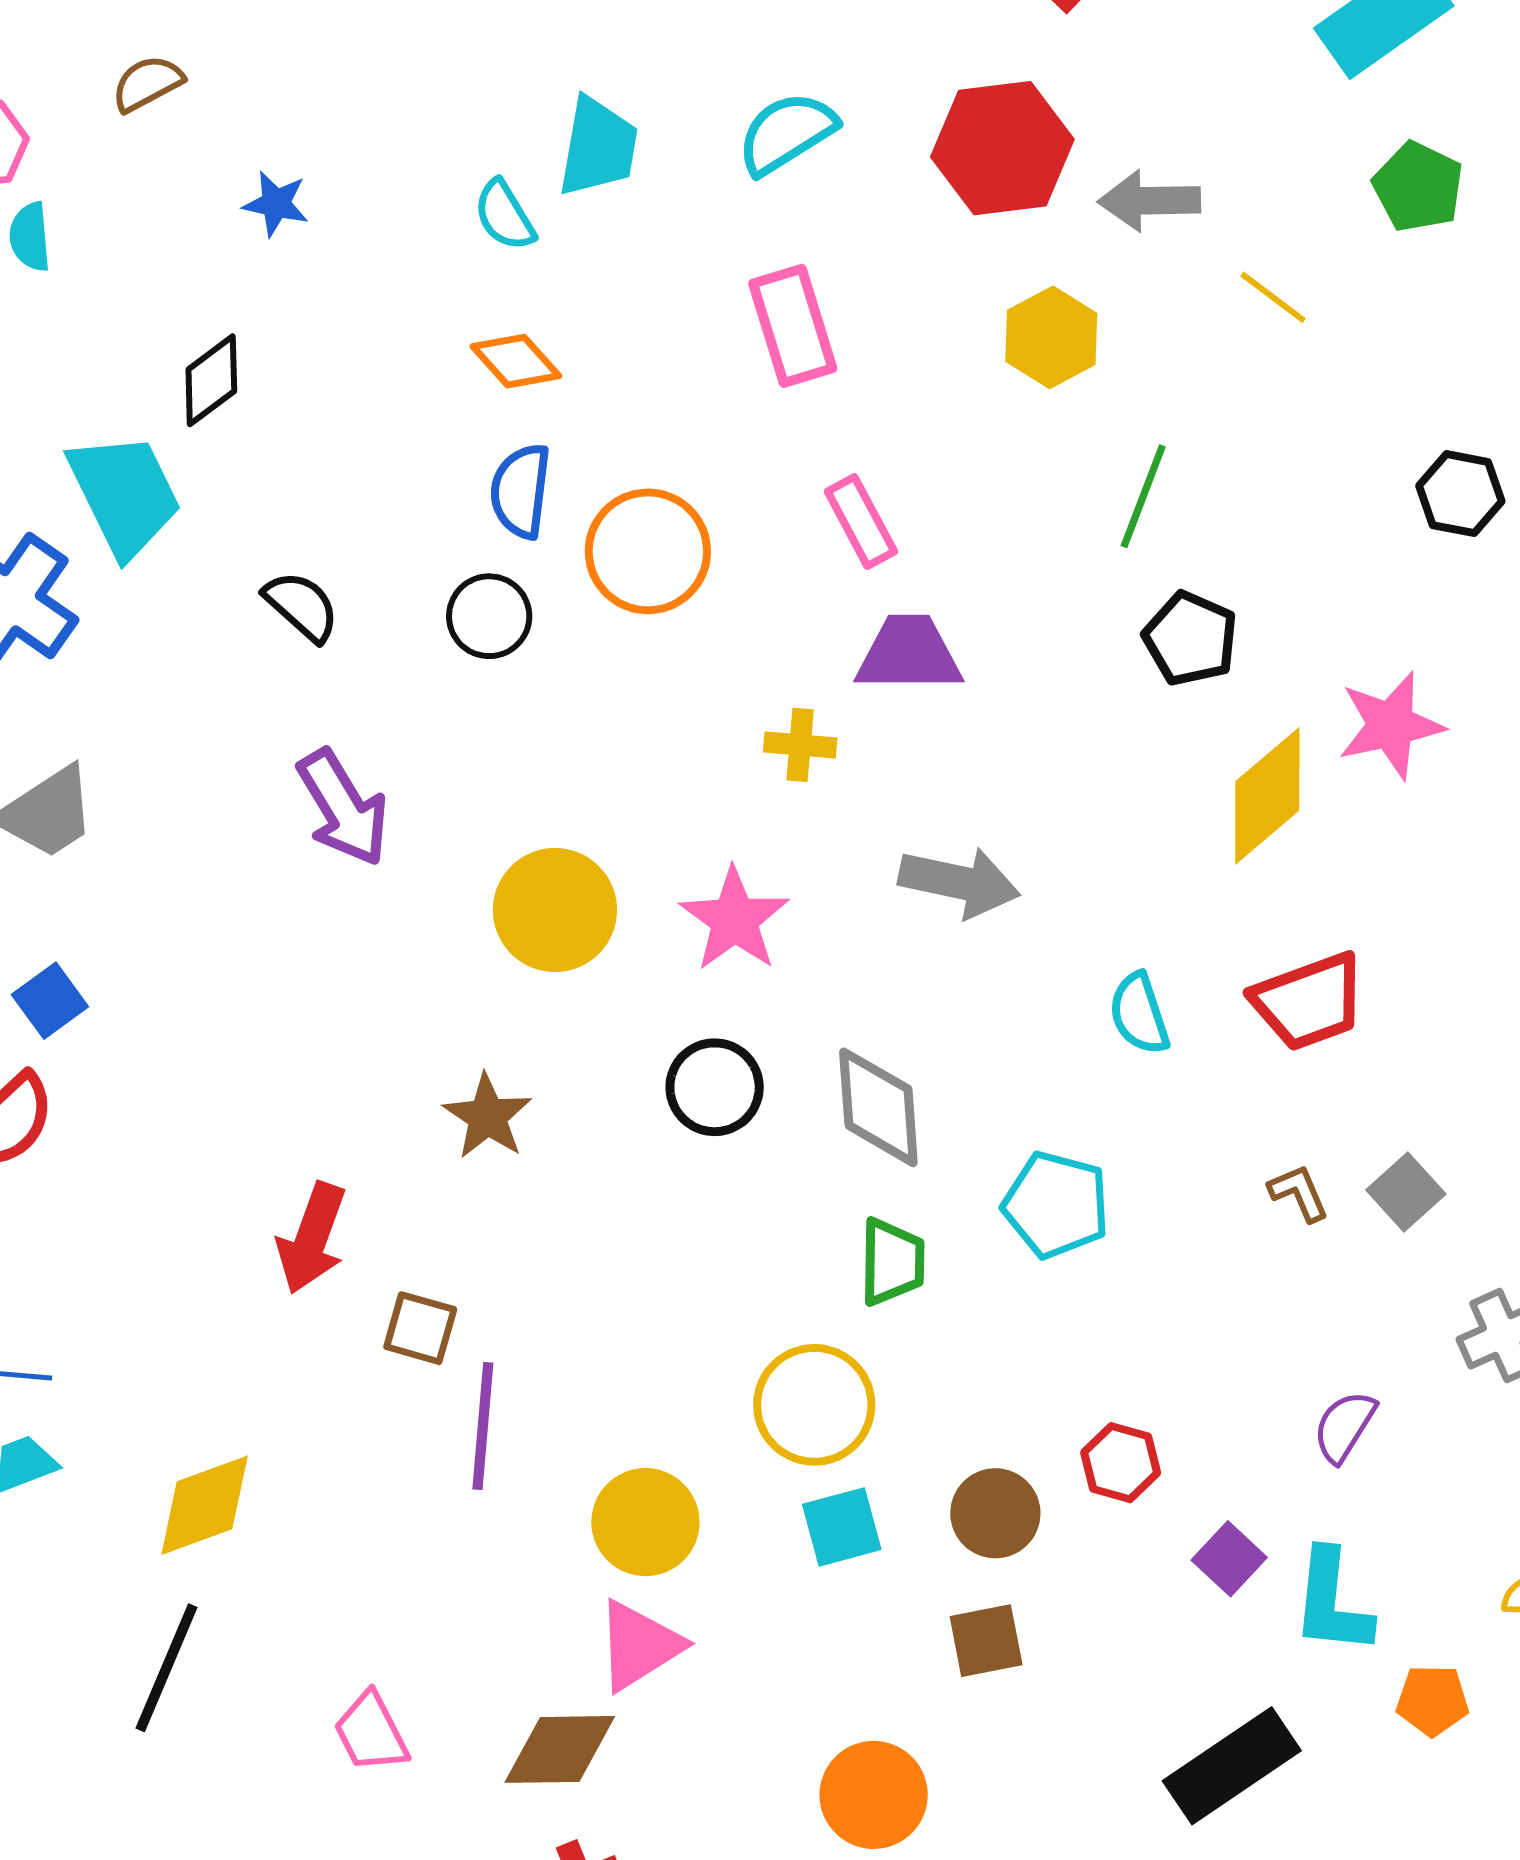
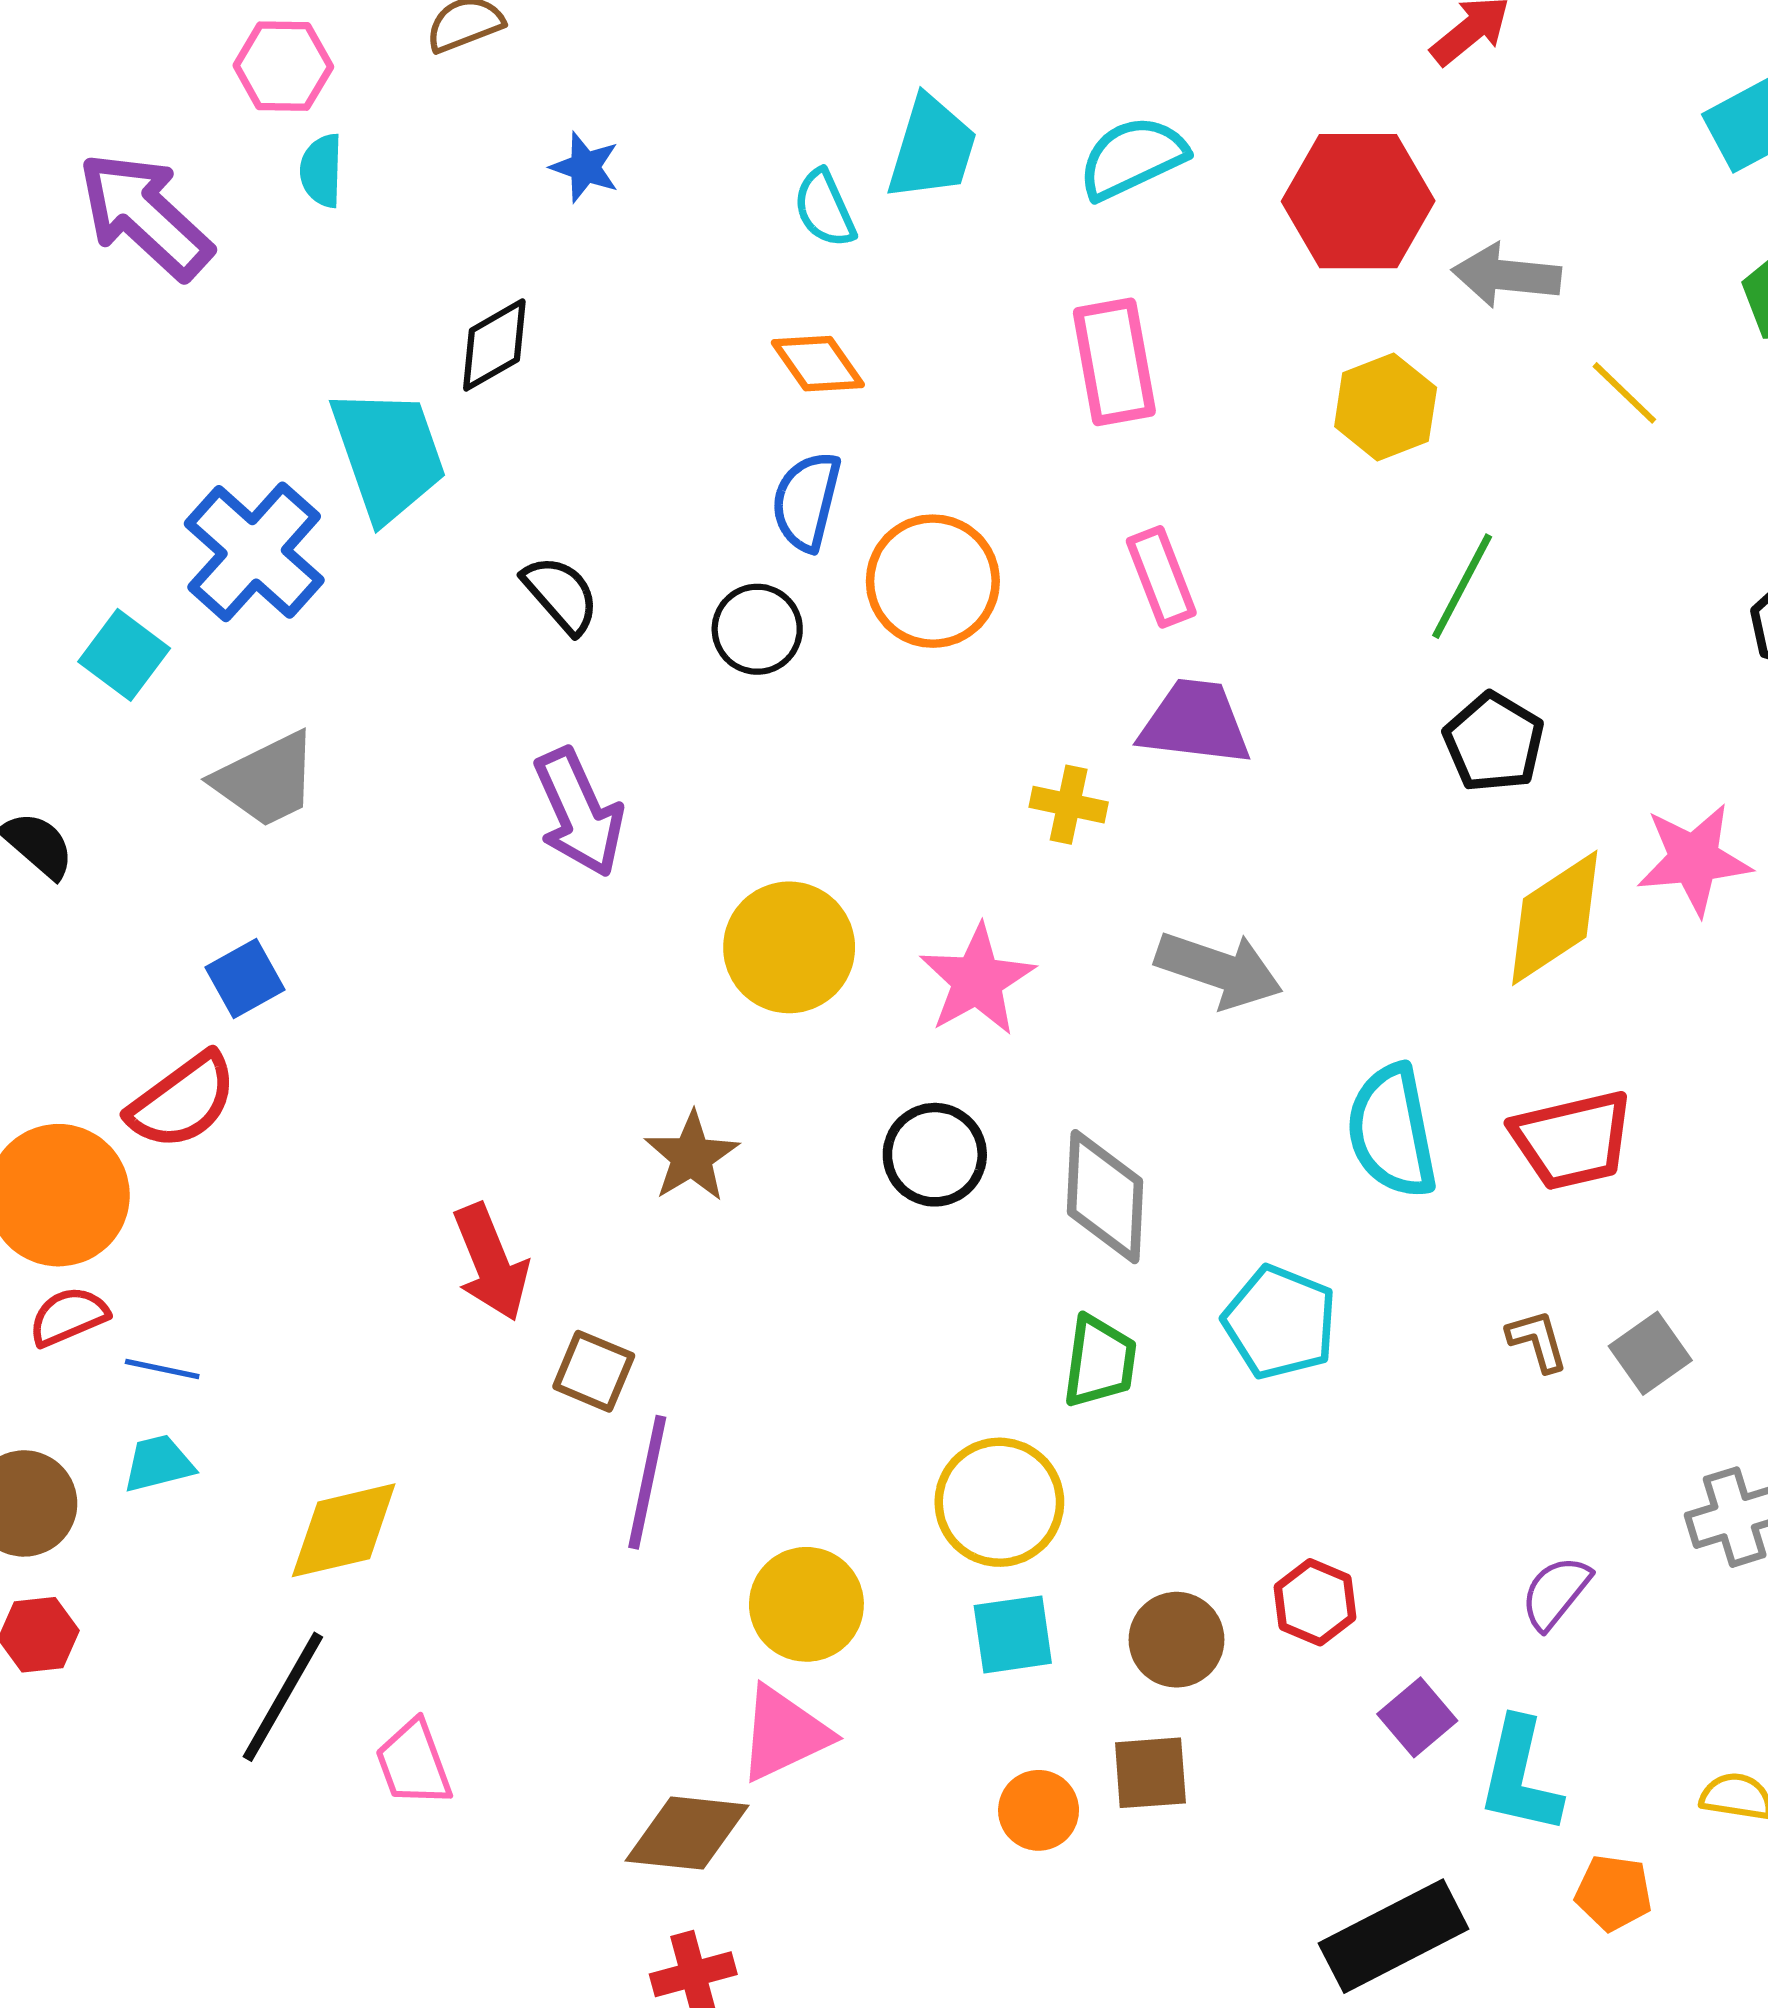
cyan semicircle: (1139, 1014) -> (1392, 1131), size x1.5
red arrow: (312, 1238) -> (491, 1262), turned -49
pink trapezoid: (371, 1732) -> (414, 1763), moved
orange circle: (874, 1795) -> (1039, 1810), moved, size x0.7

